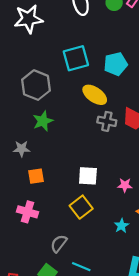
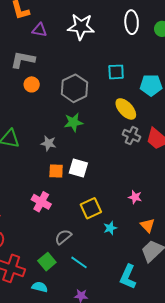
cyan square: (76, 58) -> (116, 72), size x0.7
white square: (88, 176) -> (78, 168), moved
cyan star: (121, 226) -> (110, 228), moved

